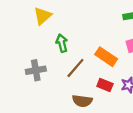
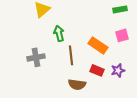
brown line: (75, 68) -> (71, 55), turned -48

